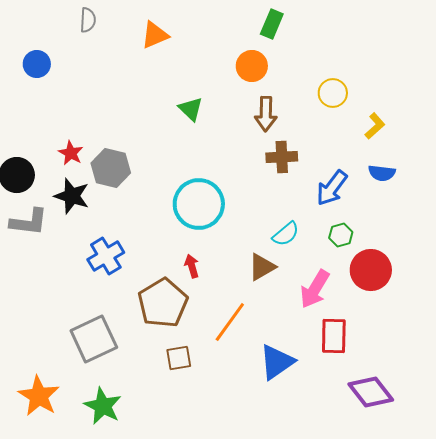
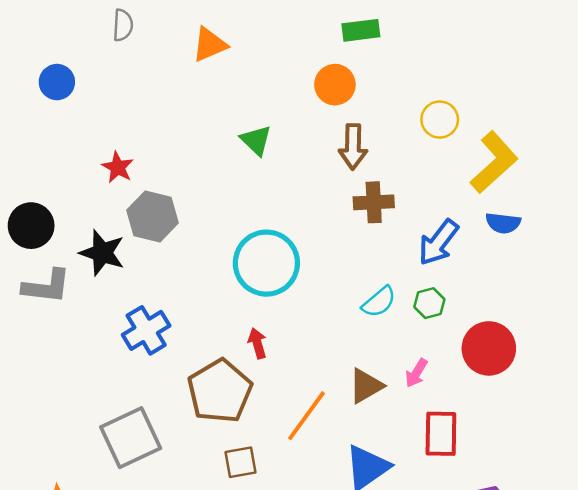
green rectangle: (272, 24) -> (361, 30), turned 60
yellow L-shape: (375, 126) -> (494, 162), size x1.8
red star: (71, 153) -> (118, 167), moved
green hexagon: (341, 235) -> (429, 303), moved
brown triangle: (262, 267) -> (366, 386), moved
pink arrow: (315, 289) -> (416, 373), size x0.6

